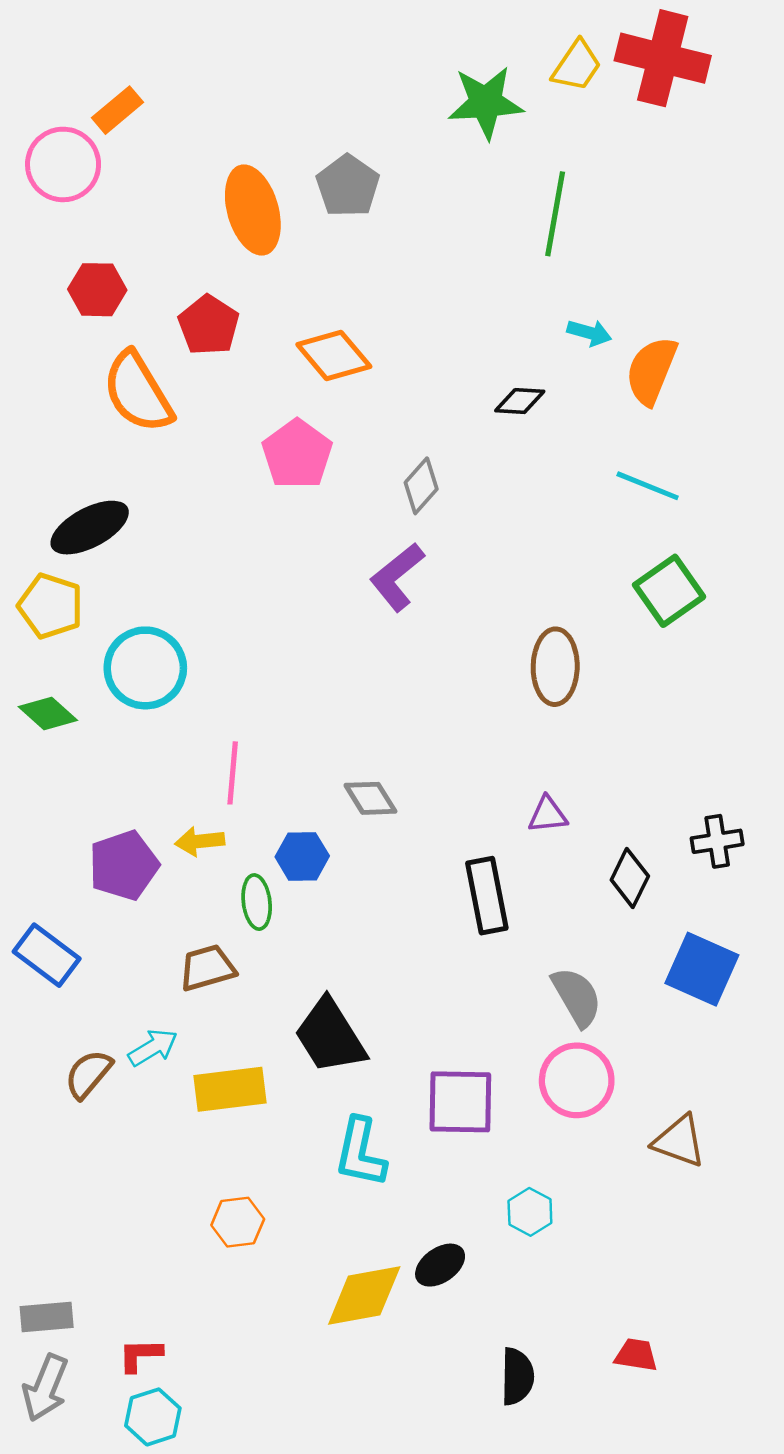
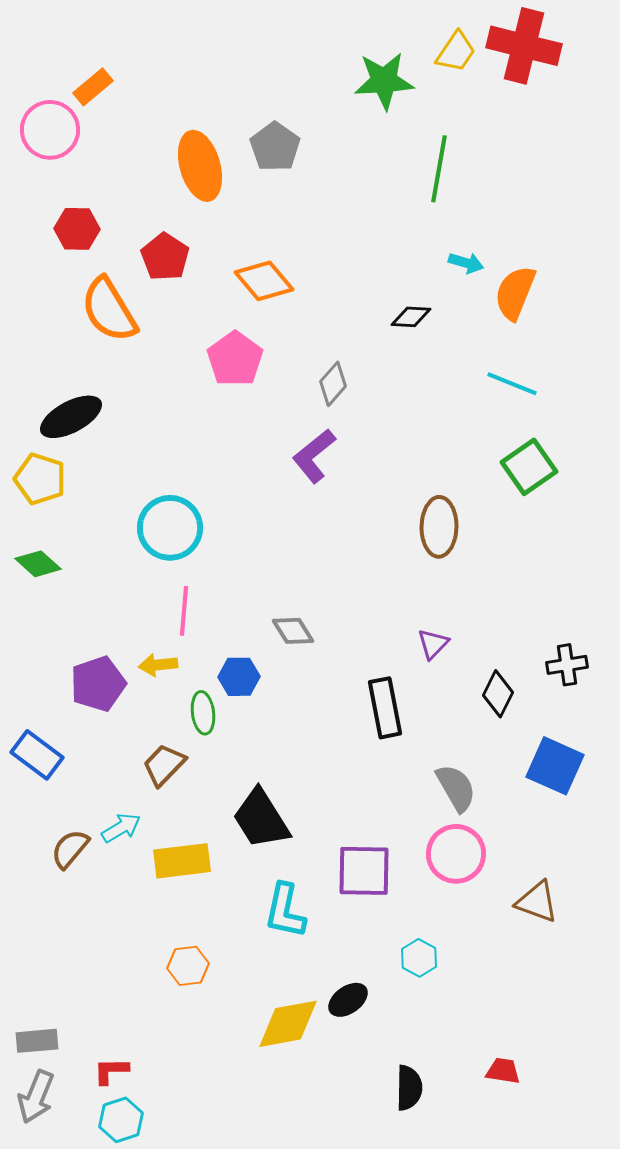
cyan circle: (145, 668) -> (170, 528), moved
purple triangle: (548, 815) -> (433, 644), turned -40
brown trapezoid: (207, 968) -> (164, 765), turned -30

